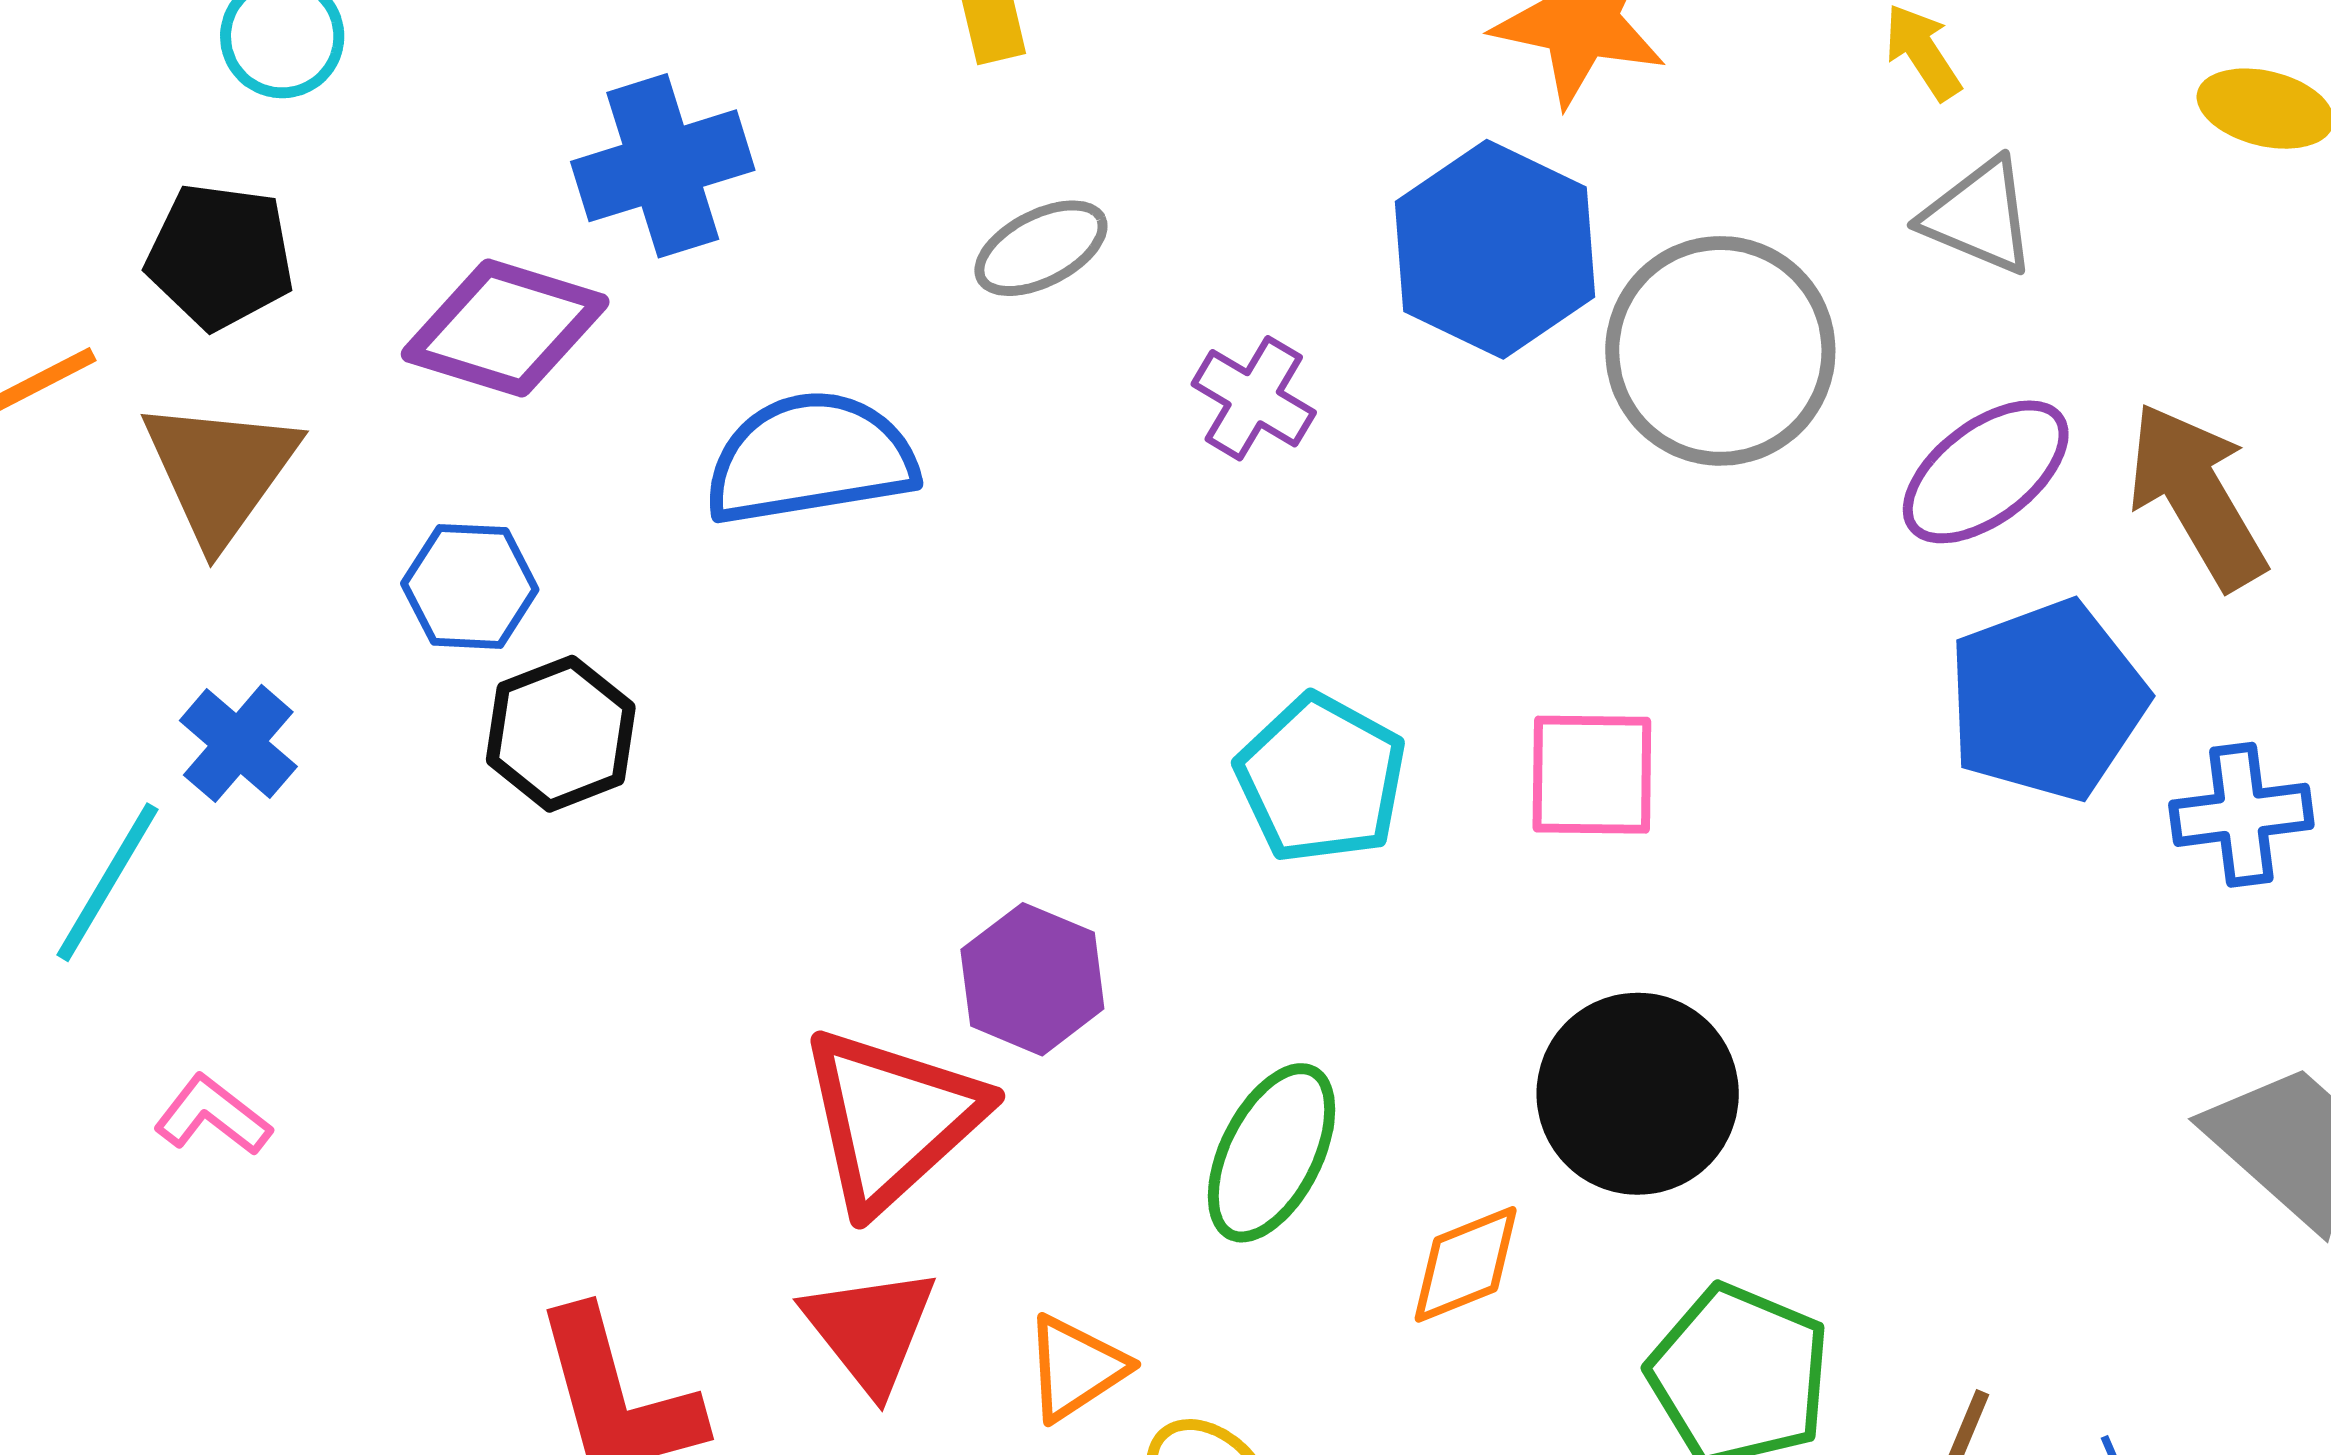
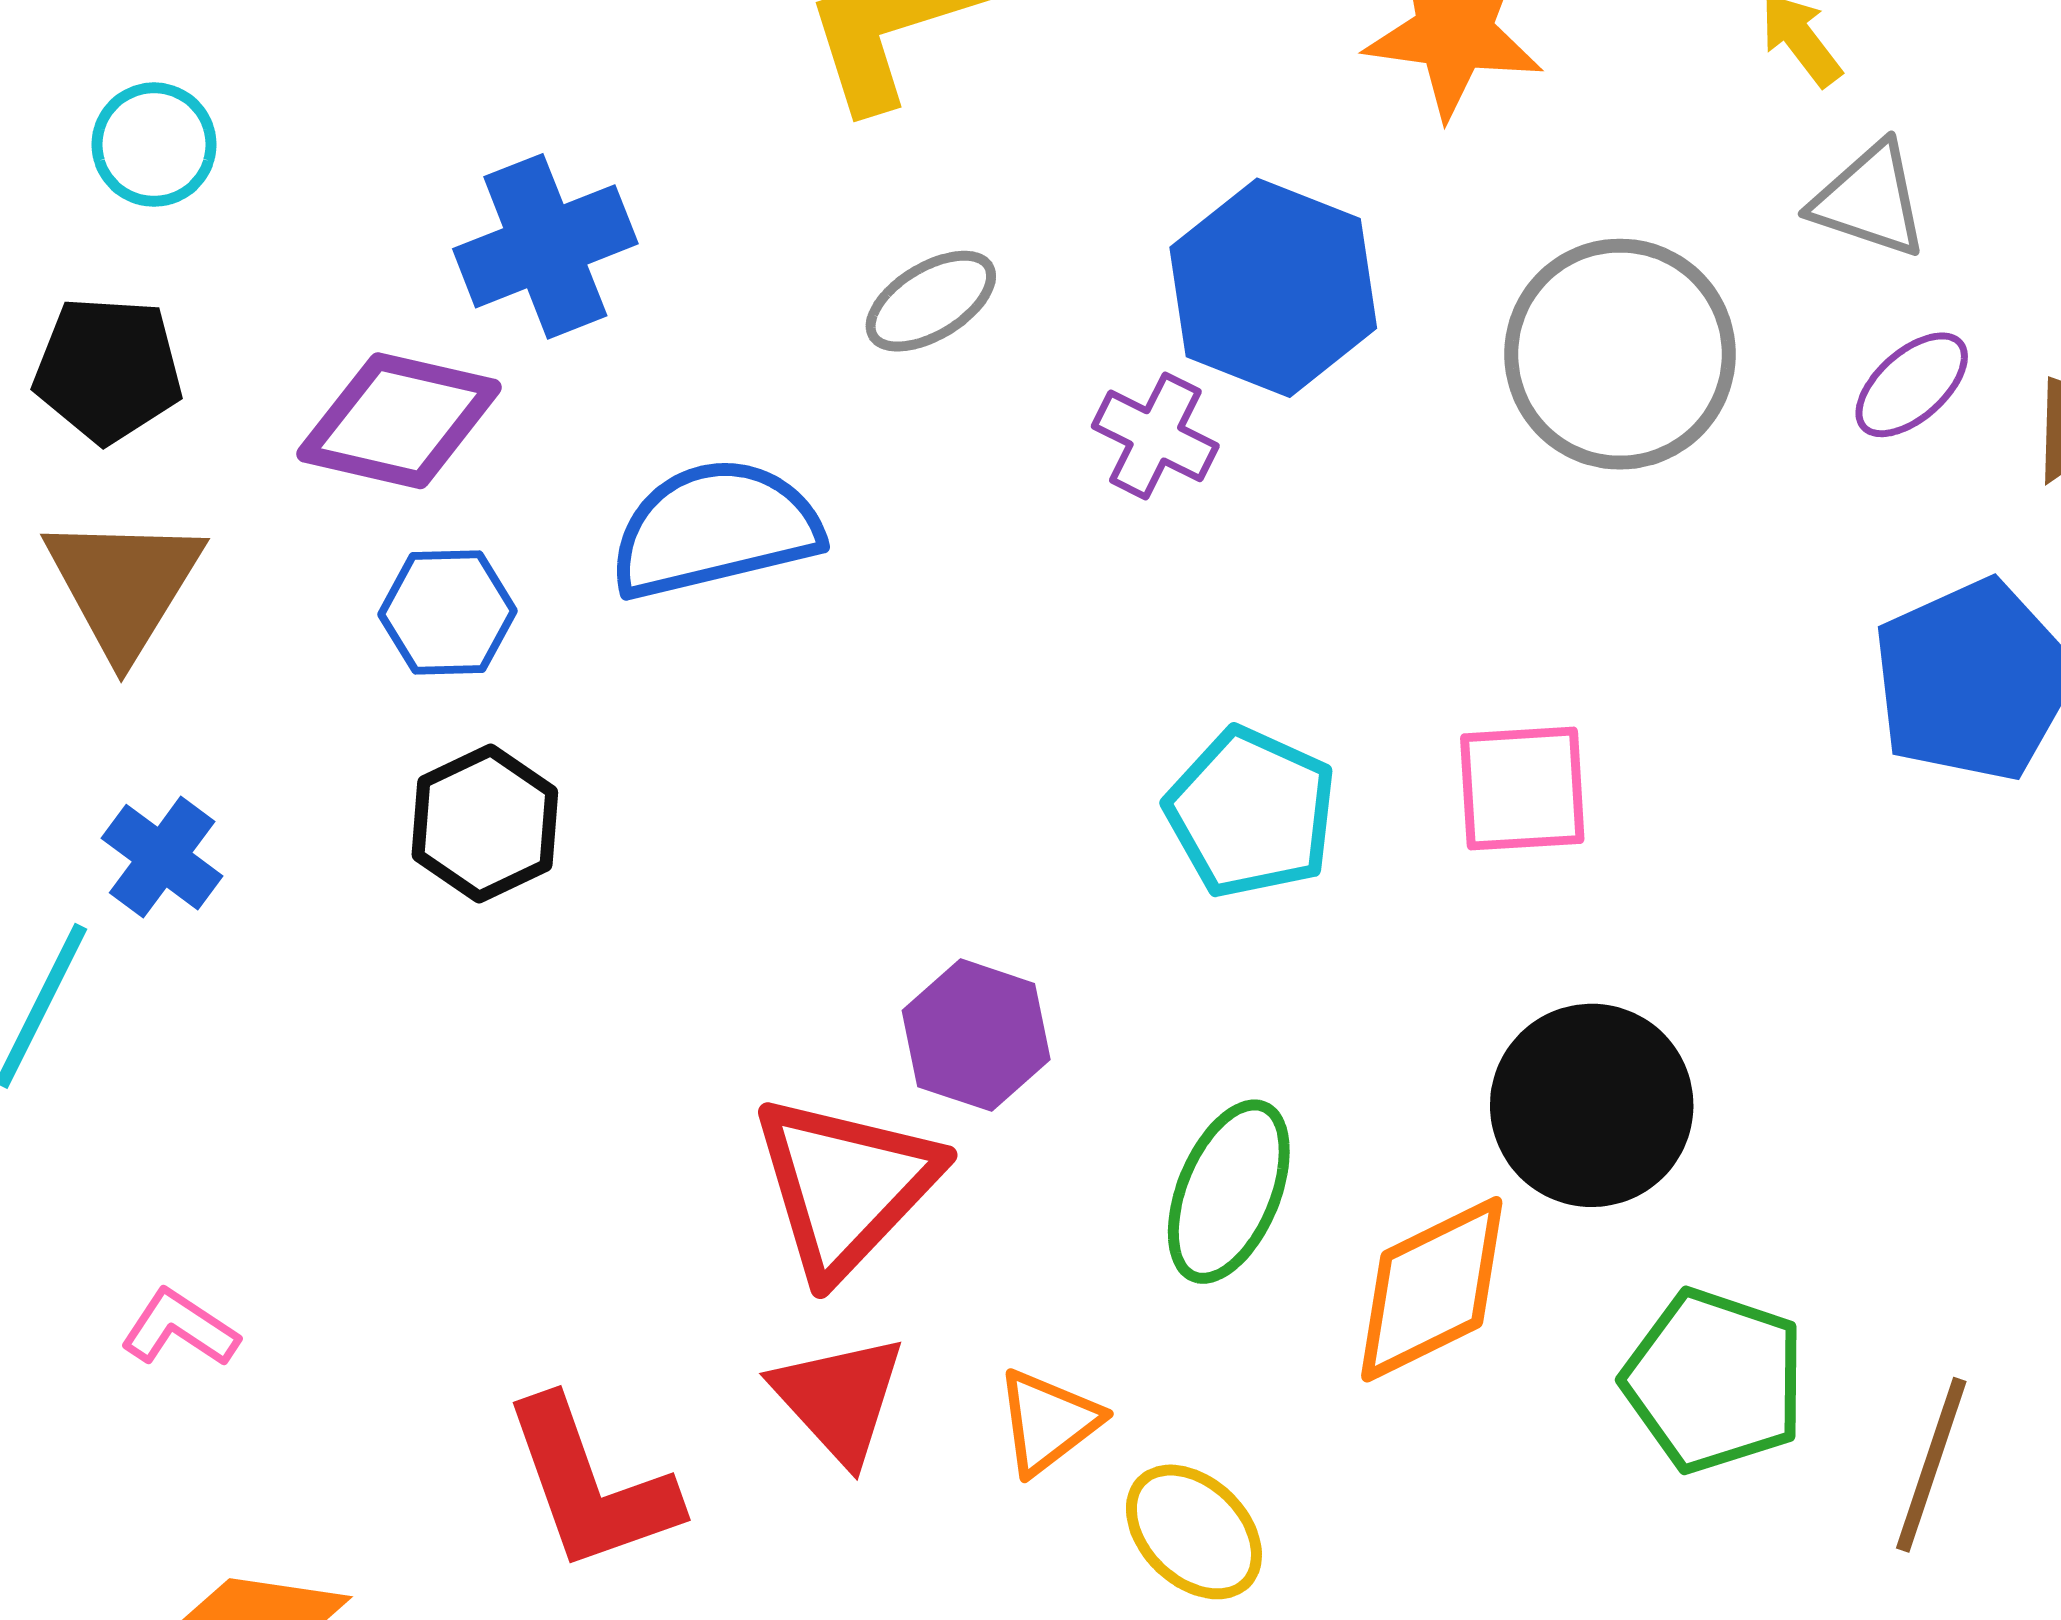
blue hexagon: (1495, 249) -> (1273, 288), moved
purple ellipse: (1986, 472) -> (1912, 385), moved, size x0.7
blue hexagon: (470, 586) -> (448, 613), moved
pink L-shape: (213, 1115) -> (180, 1328), moved
orange diamond: (1466, 1264) -> (1432, 1289), size x1.5

